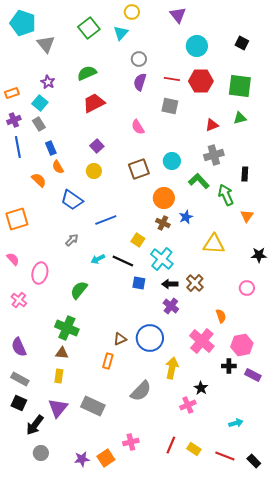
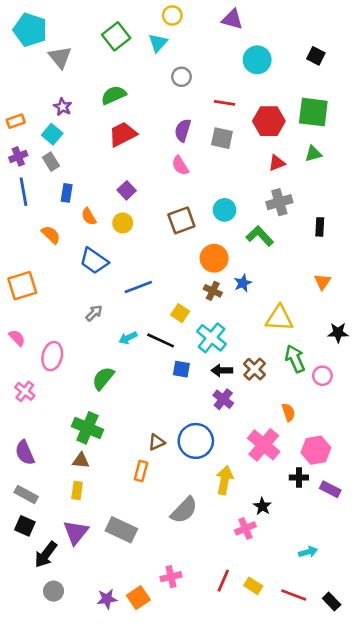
purple triangle: (178, 15) -> (232, 19), turned -36
red hexagon: (201, 81) -> (269, 121), moved
purple semicircle: (140, 82) -> (183, 130), moved
blue rectangle: (51, 148) -> (67, 193), turned 32
orange semicircle: (58, 167) -> (89, 216), moved
green arrow: (226, 195) -> (295, 359), moved

